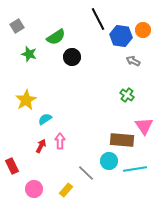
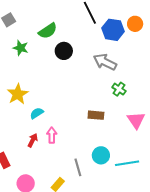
gray arrow: (133, 61) -> (105, 62), moved, size x1.6
brown rectangle: (122, 140) -> (96, 115), moved, size x0.7
gray line: (86, 173) -> (78, 167), turned 30

